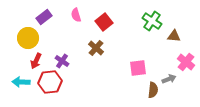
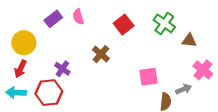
purple rectangle: (44, 17) -> (53, 19), moved
red square: (104, 22) -> (124, 25), moved
red arrow: (36, 61) -> (20, 69), moved

